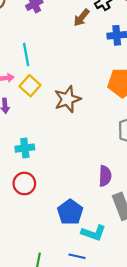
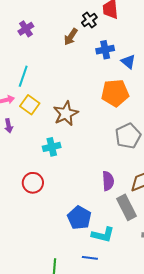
cyan line: (26, 54) -> (23, 76), turned 35
cyan cross: (25, 148) -> (52, 147), moved
red circle: (24, 183) -> (33, 183), moved

